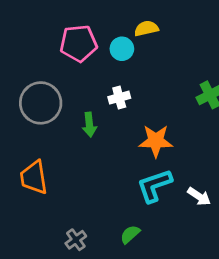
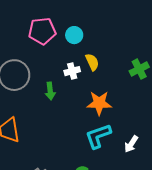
yellow semicircle: (146, 28) -> (92, 62), moved, turned 78
white arrow: (199, 196) -> (131, 144), turned 90

